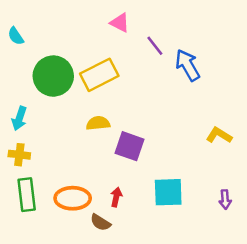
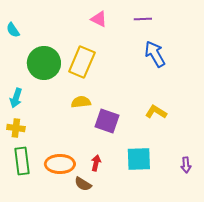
purple line: (155, 46) -> (143, 19), moved, turned -54
yellow rectangle: (99, 75) -> (82, 62), turned -40
yellow L-shape: (219, 135) -> (156, 112), moved

